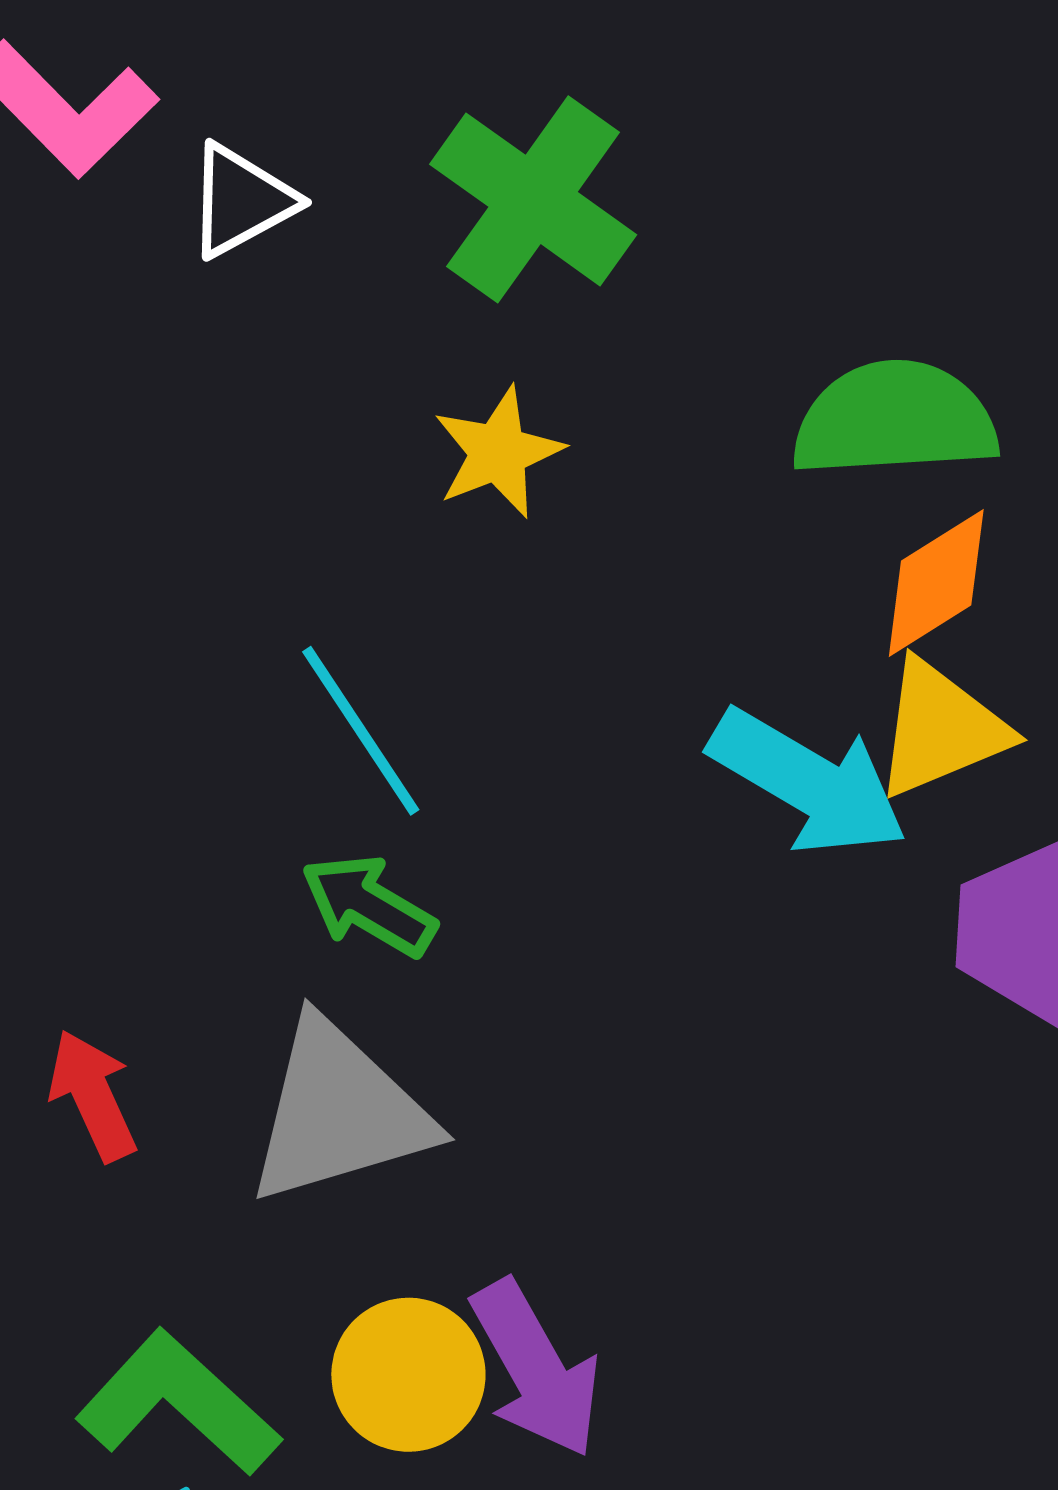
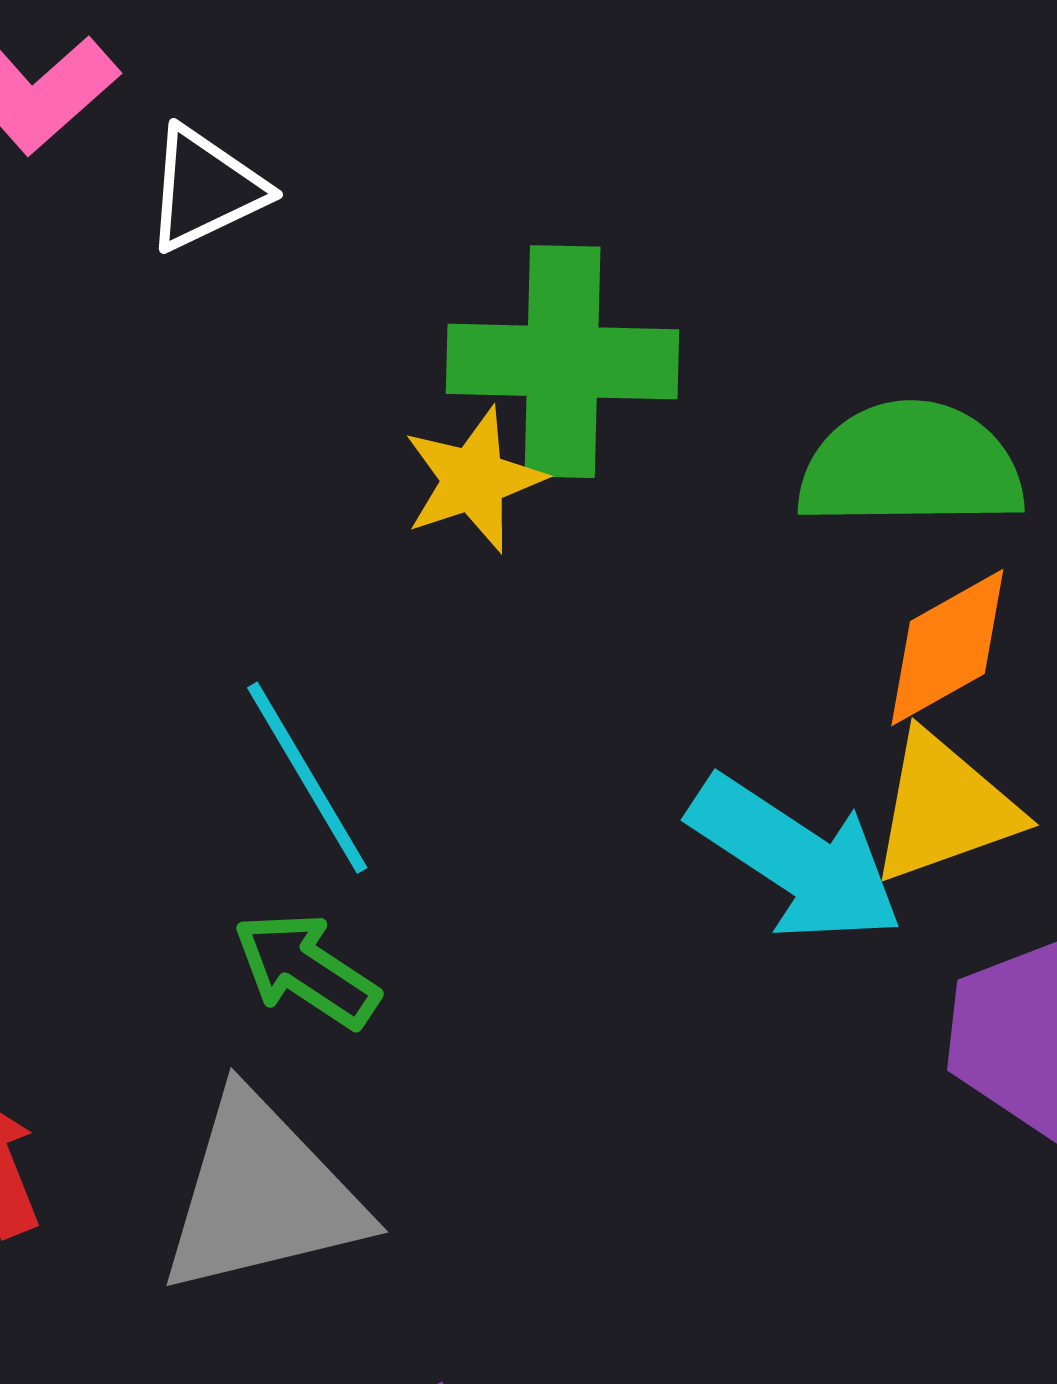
green cross: (533, 199) -> (562, 362), moved, turned -37

